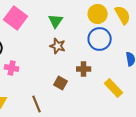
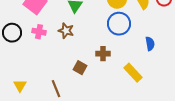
brown star: (58, 46) -> (66, 31), moved
pink cross: (12, 68) -> (39, 32), moved

